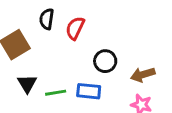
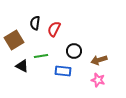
black triangle: (27, 84) -> (22, 66), turned -32
green line: (56, 93) -> (41, 56), moved

